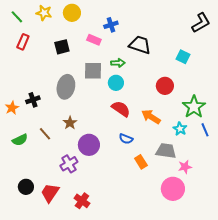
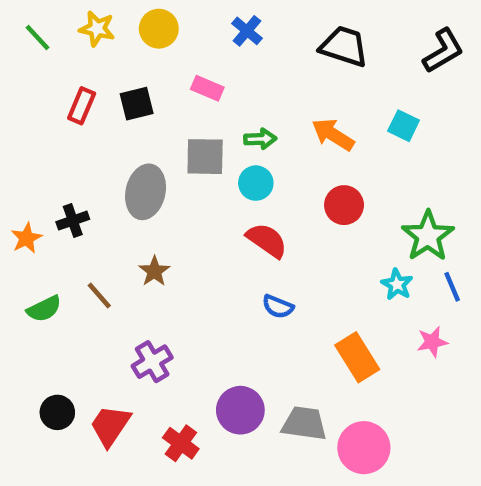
blue cross: (111, 25) -> (247, 31), moved, turned -32
red rectangle: (23, 42) -> (82, 106), moved
black trapezoid: (140, 45) -> (344, 46), moved
red circle: (165, 86) -> (344, 205), moved
orange arrow: (151, 117) -> (333, 135), moved
purple circle: (89, 145) -> (240, 410), moved
gray trapezoid: (166, 151) -> (304, 423), moved
orange rectangle: (141, 162) -> (357, 357), moved, size x1.5
pink star: (185, 167) -> (432, 342), moved
pink circle: (173, 189) -> (364, 448), moved

